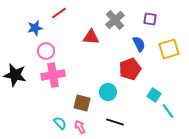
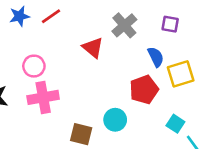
blue star: (35, 28) -> (19, 16), moved
red triangle: (91, 37) -> (93, 48), turned 36
yellow square: (169, 49) -> (181, 74), moved

